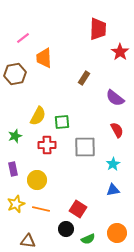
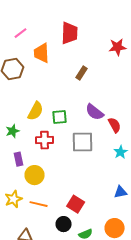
red trapezoid: (98, 29) -> (70, 33), moved
red star: (120, 52) -> (118, 47), turned 30
purple semicircle: (115, 98) -> (95, 112), moved
cyan star: (113, 164) -> (121, 152), moved
purple rectangle: (13, 169) -> (19, 159), moved
blue triangle: (113, 190) -> (121, 192), moved

